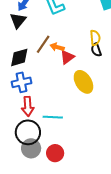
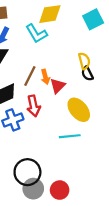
orange arrow: (57, 47) -> (45, 77), turned -112
red arrow: (28, 106) -> (33, 106), moved
cyan line: (53, 117) -> (70, 136), moved

